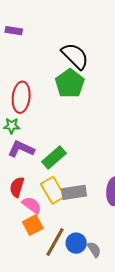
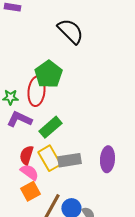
green pentagon: (70, 83) -> (48, 74), moved
red ellipse: (21, 97) -> (36, 91), moved
red semicircle: (17, 187) -> (26, 155), moved

